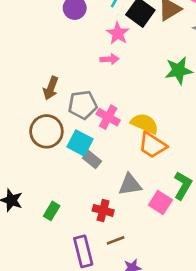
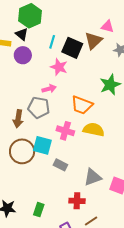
pink arrow: (109, 59) -> (49, 89), moved
gray pentagon: (83, 105) -> (39, 107), moved, turned 30
cyan square: (80, 143) -> (42, 145), moved
orange trapezoid: (152, 145) -> (82, 105), moved

